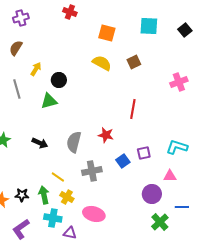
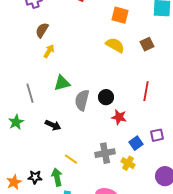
brown semicircle: (16, 48) -> (42, 30), moved
black circle: (59, 80) -> (106, 97), moved
gray line: (17, 89) -> (30, 93), moved
gray semicircle: (74, 142) -> (82, 100), moved
yellow cross: (67, 197) -> (128, 163), moved

